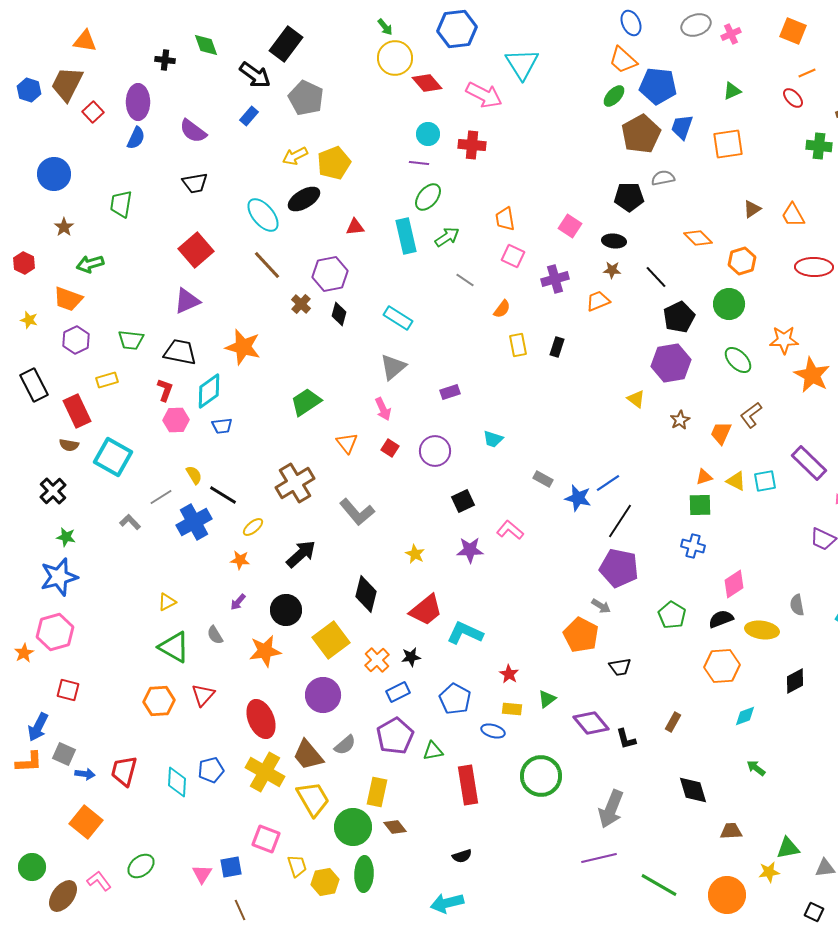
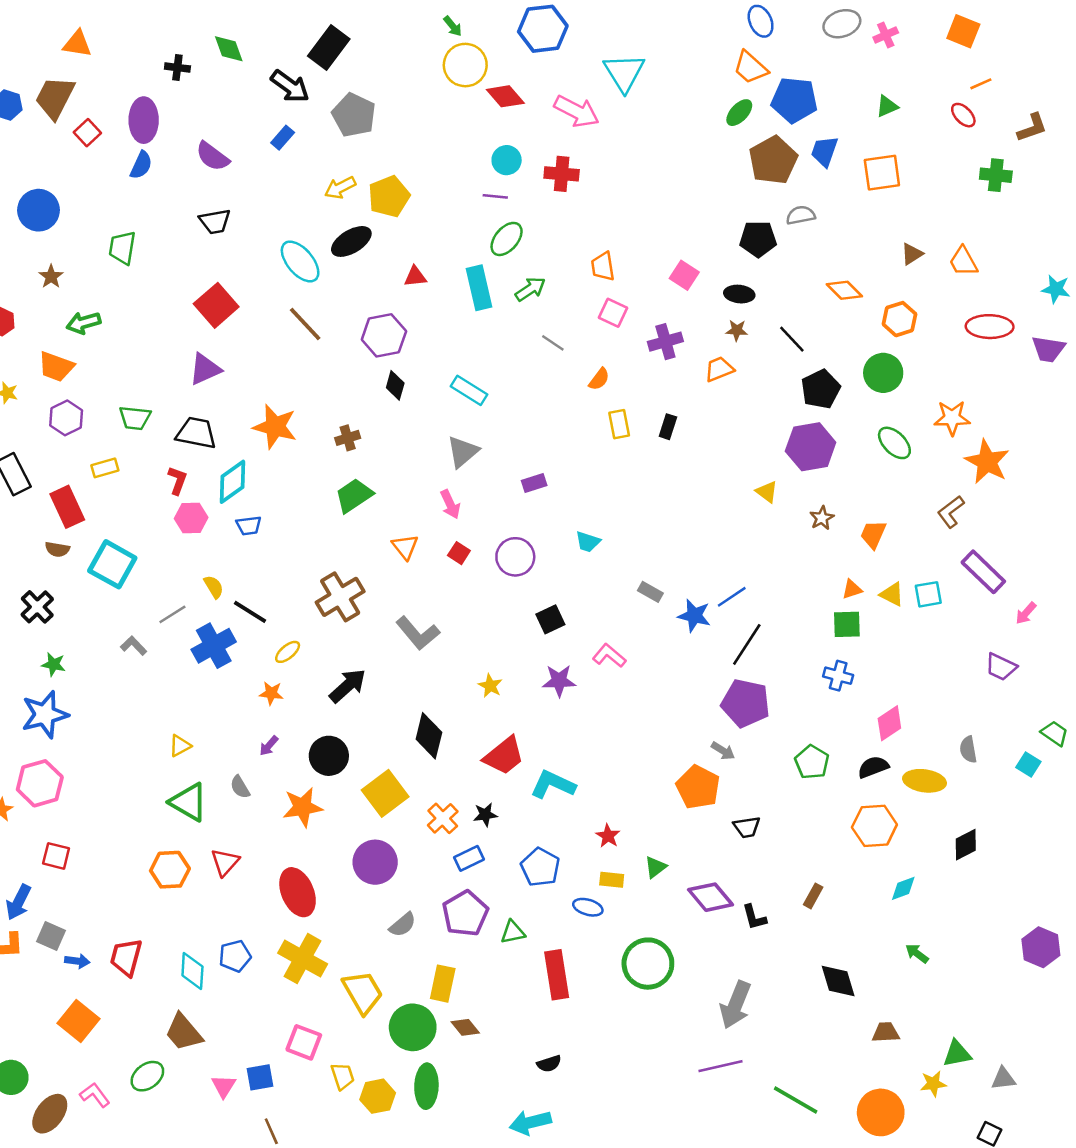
brown cross: (301, 304) -> (348, 438), moved, turned 30
brown L-shape: (751, 415) -> (951, 512), moved
brown trapezoid: (308, 755) -> (184, 1032), moved

